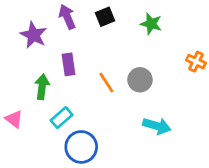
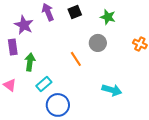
purple rectangle: (69, 64) -> (13, 47), moved
gray circle: (140, 80) -> (98, 43), moved

